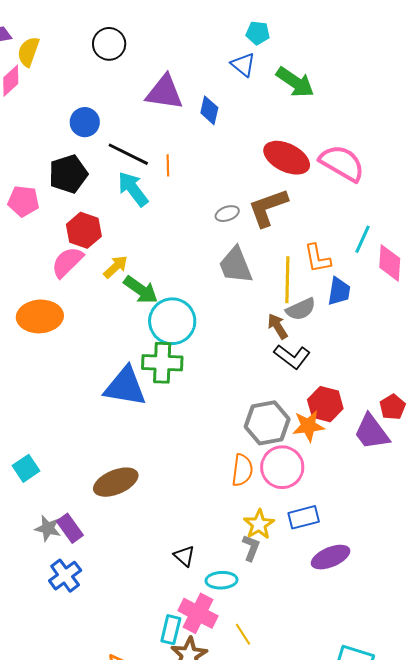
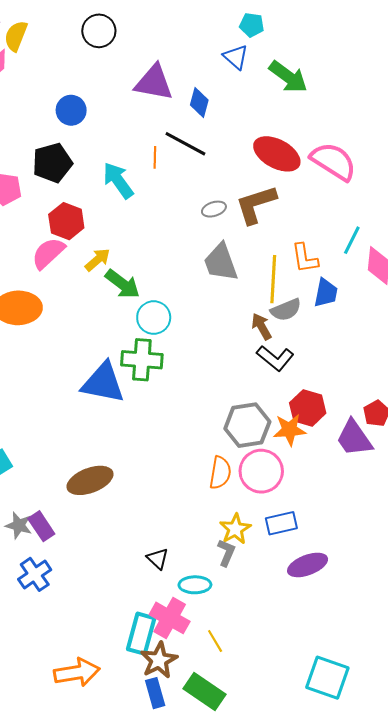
black line: (128, 154) -> (185, 144), moved
cyan circle: (172, 321) -> (154, 318), size x0.7
cyan rectangle: (171, 630) -> (141, 634), size x1.4

